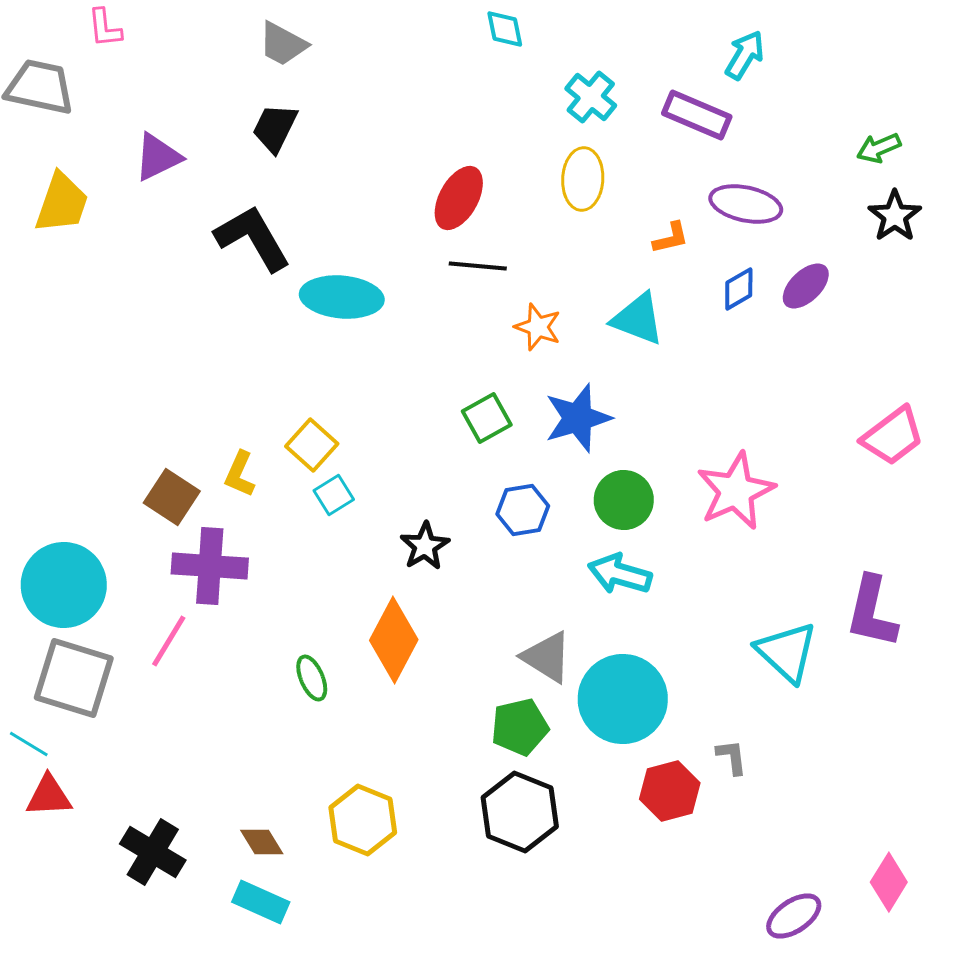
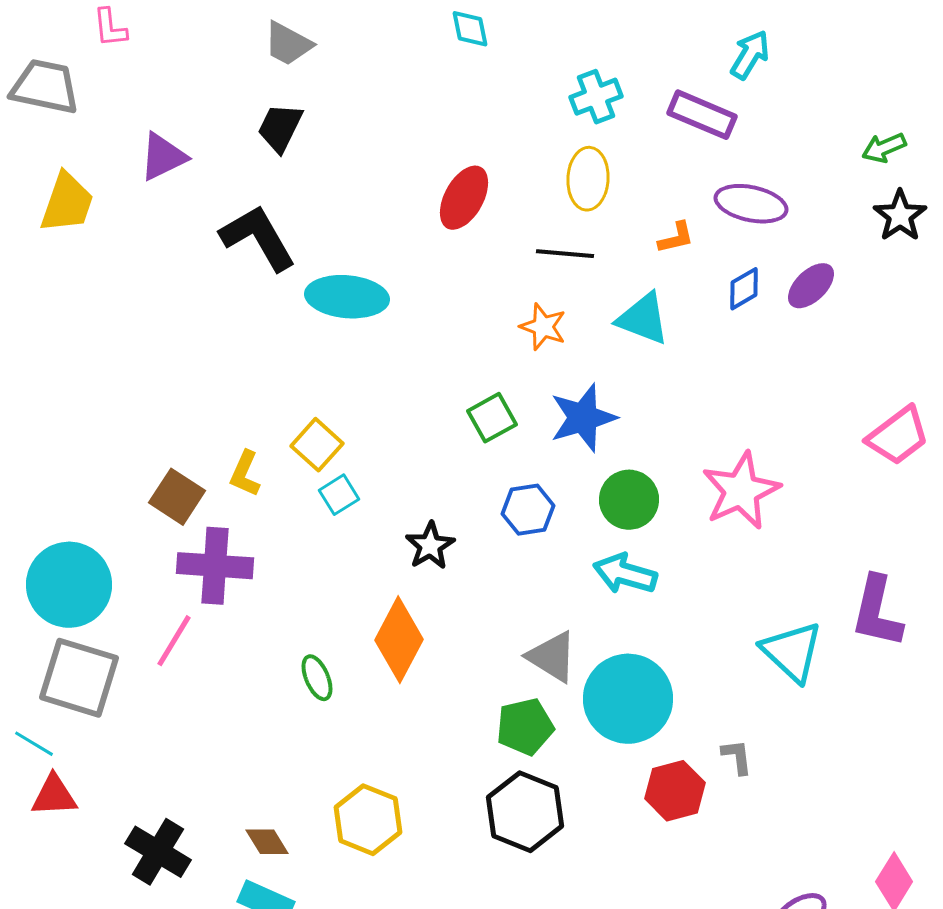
cyan diamond: (505, 29) -> (470, 29), moved
cyan cross: (591, 97) -> (596, 97), turned 30
black line: (478, 266) -> (565, 254), moved

